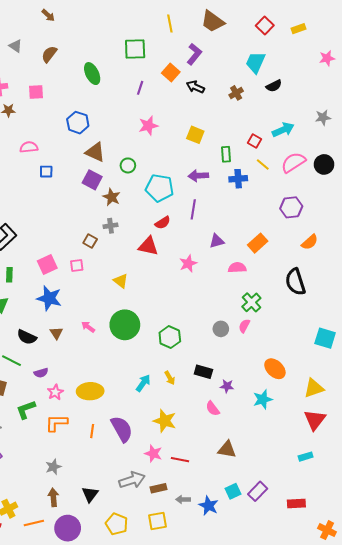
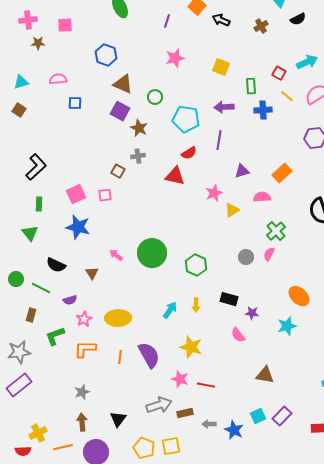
yellow triangle: (121, 281) -> (232, 210), moved, turned 49
brown triangle: (56, 333) -> (92, 273), moved
yellow arrow: (170, 378) -> (196, 305), turned 32
brown triangle: (227, 449) -> (265, 375), moved
yellow square: (158, 521) -> (171, 446), moved

